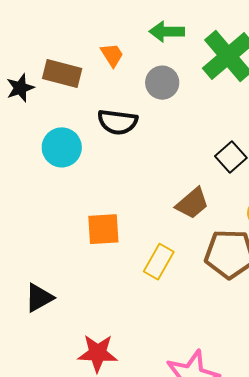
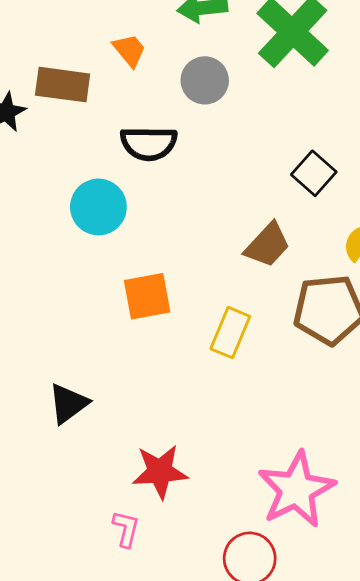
cyan circle: (62, 147) -> (98, 207), moved

